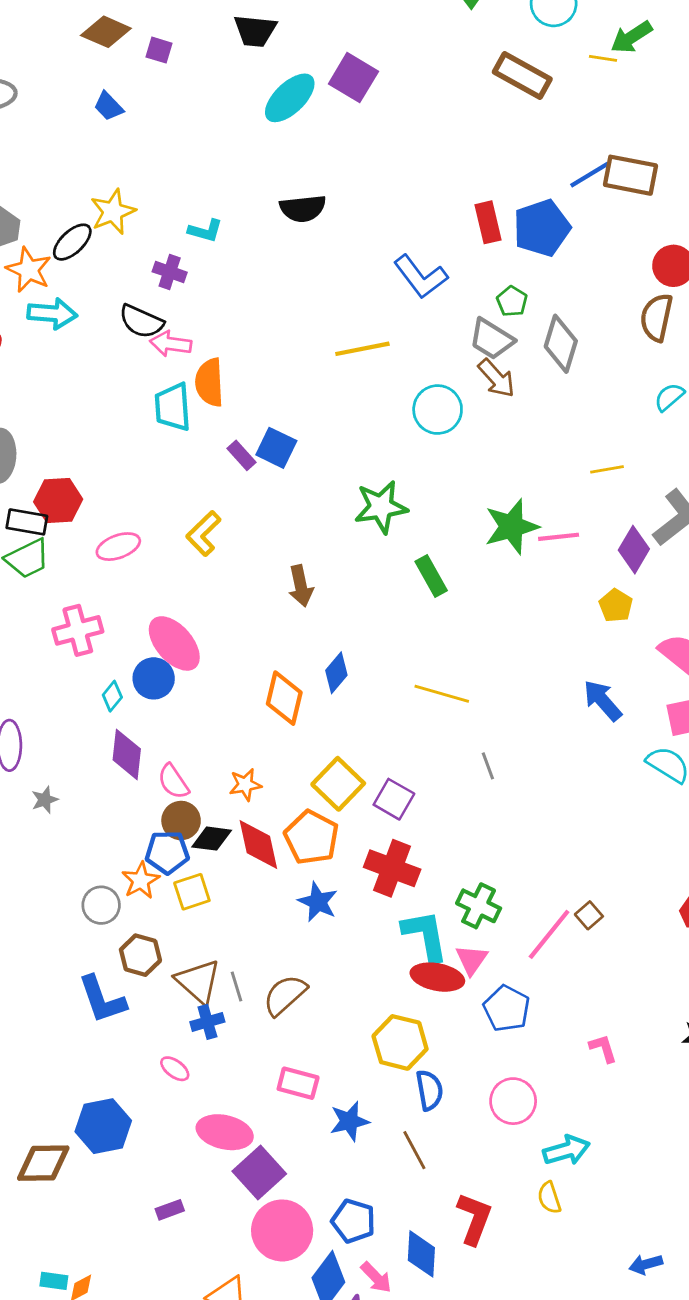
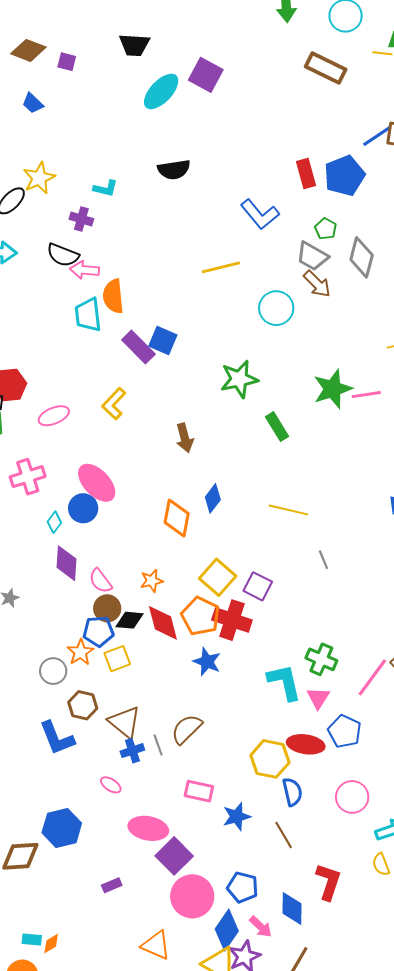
purple rectangle: (242, 455) -> (138, 347), size x1.6
red cross: (392, 868) -> (232, 620), moved
red ellipse: (437, 977) -> (306, 744), moved
gray line: (236, 987) -> (158, 745), moved

